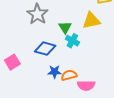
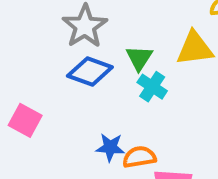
blue diamond: (45, 49) -> (90, 71), moved
pink square: (12, 62) -> (25, 120), turned -35

